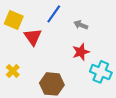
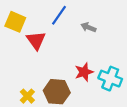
red star: (81, 52) -> (84, 72), moved
yellow cross: (13, 71) -> (27, 96), moved

